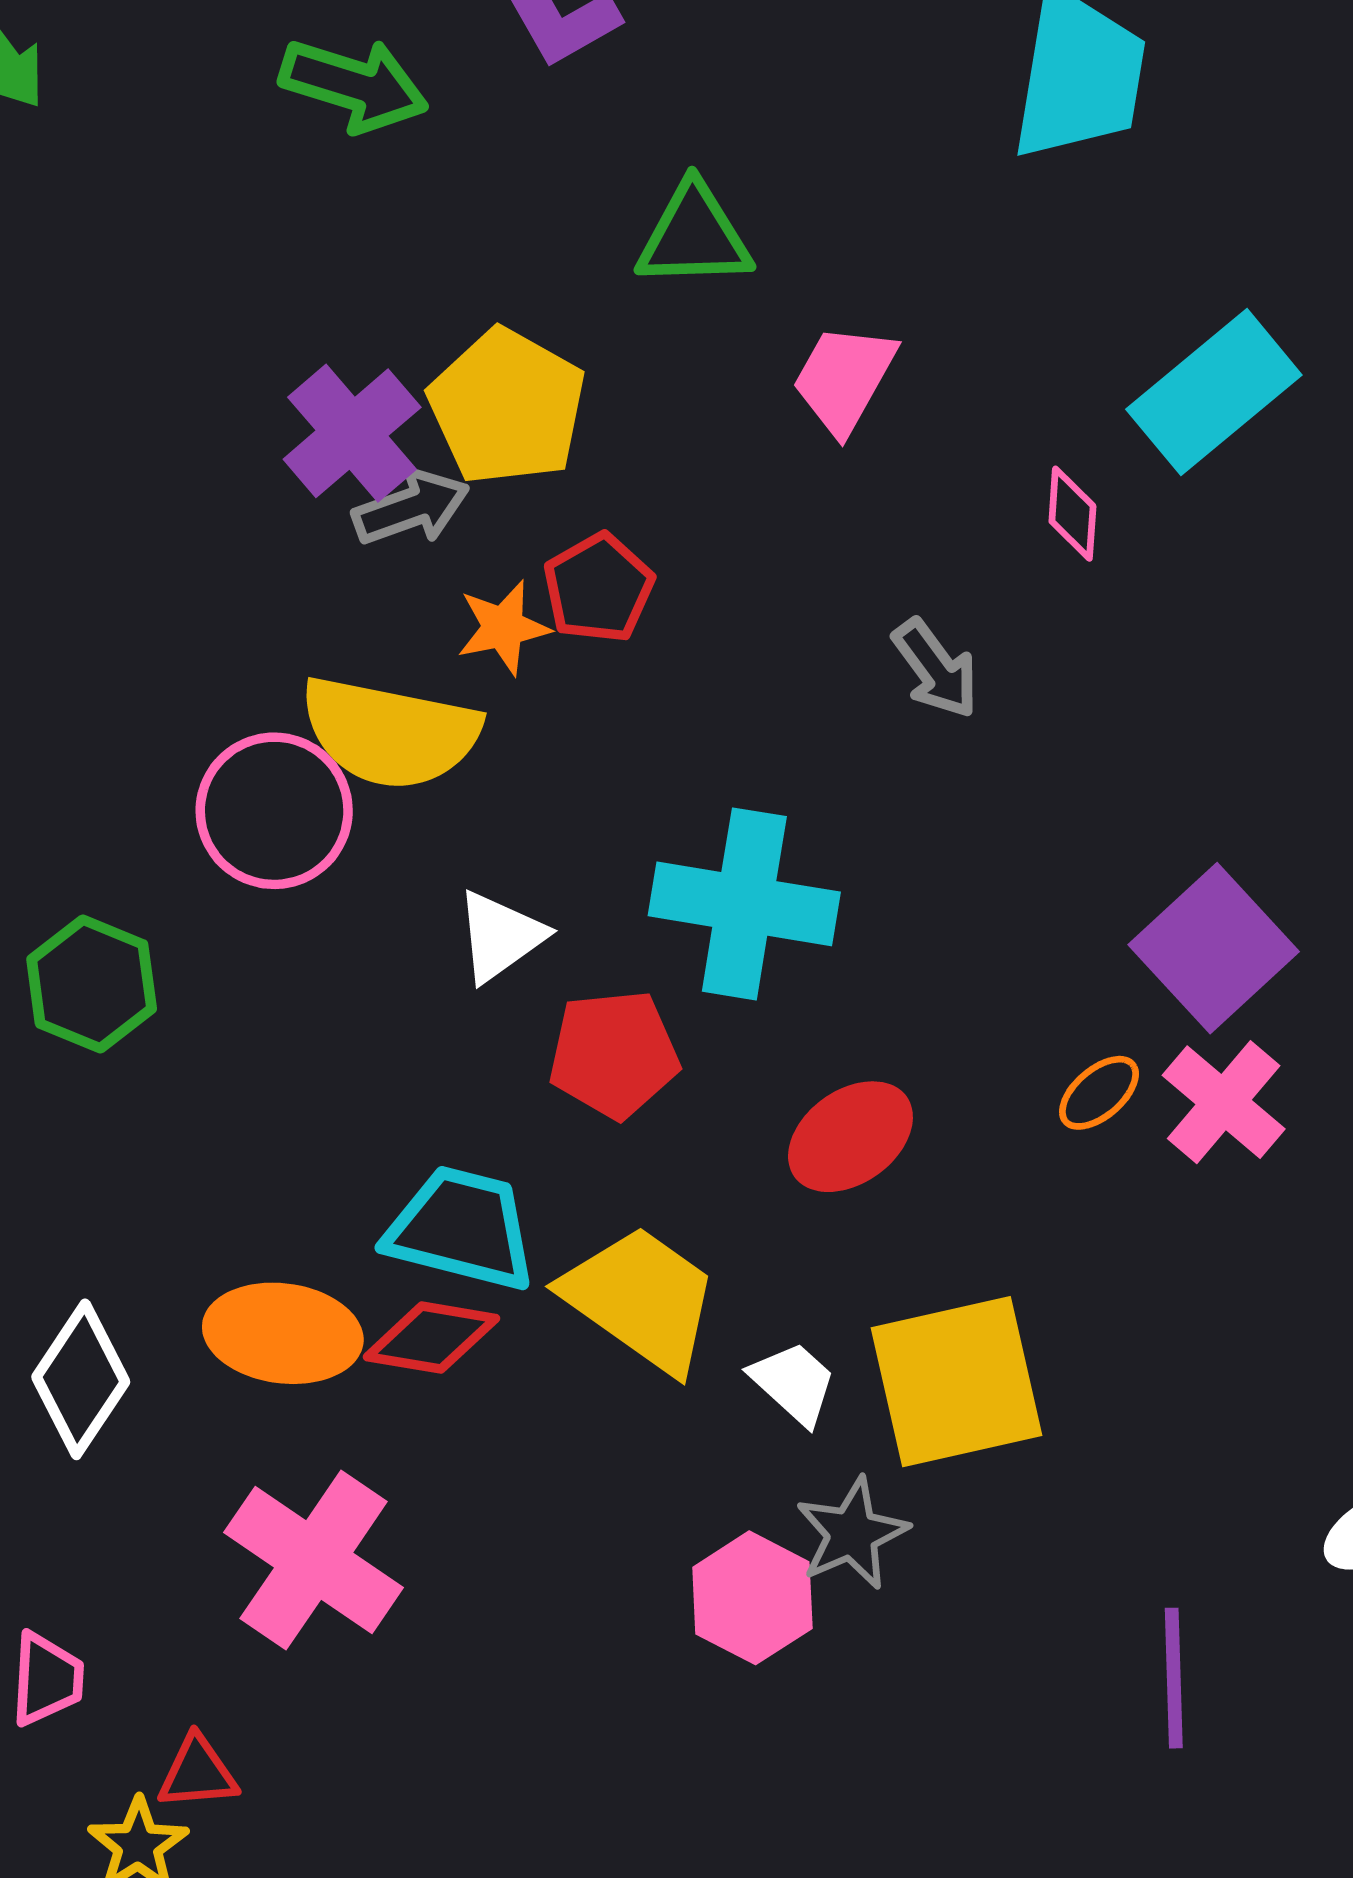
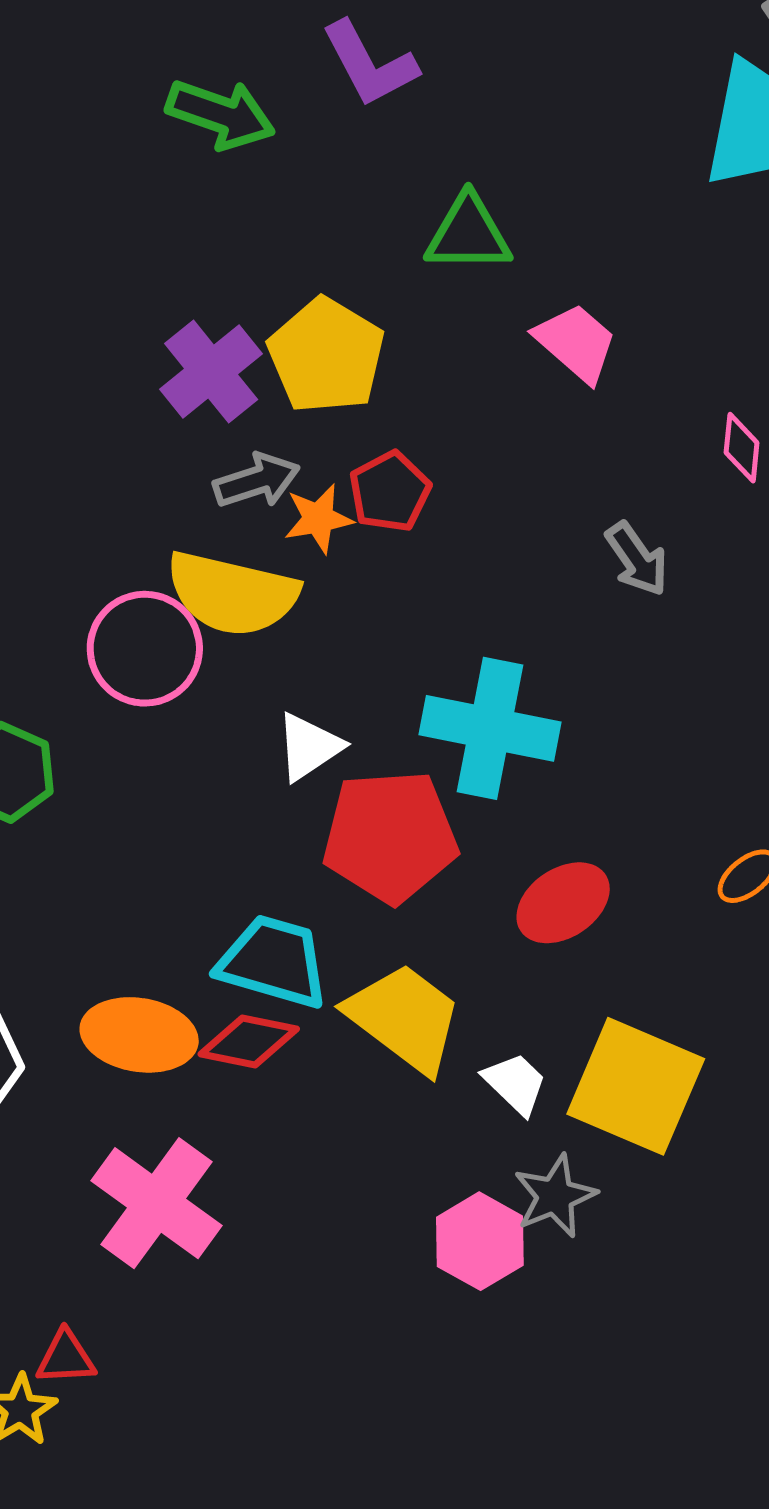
pink trapezoid: (844, 379) -> (576, 343), turned 100
gray arrow: (411, 508) -> (257, 481), moved
red pentagon: (614, 1054) -> (390, 836), size x1.4
yellow square: (957, 1382) -> (636, 1086), turned 34

